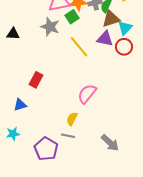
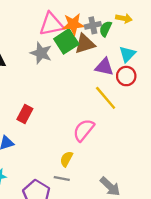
green square: (72, 17) -> (66, 41), size x1.5
brown triangle: (111, 19) -> (85, 44), moved
yellow line: (79, 47) -> (106, 98), moved

